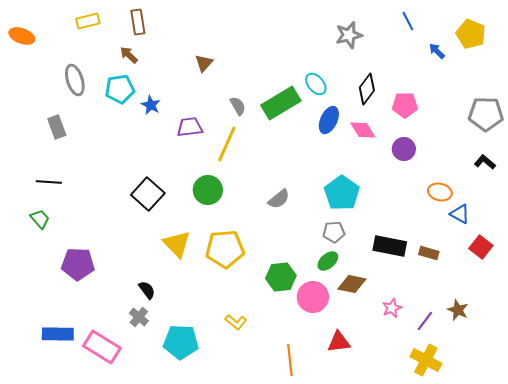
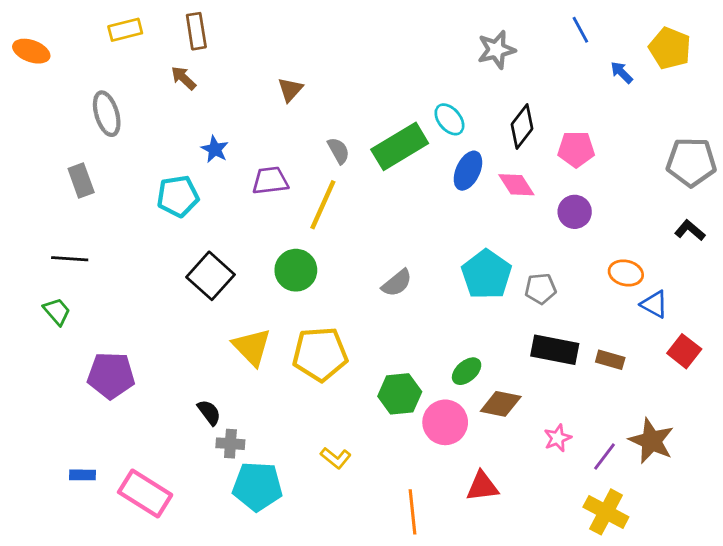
cyan pentagon: (120, 89) -> (178, 196), moved
gray pentagon: (334, 232) -> (541, 289), moved
brown star: (458, 310) -> (651, 441), size x1.5
gray cross: (139, 317) -> (230, 444), moved, turned -36
blue rectangle: (58, 334) -> (82, 475), size x0.6

